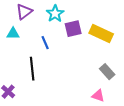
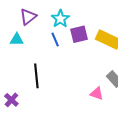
blue line: (45, 43) -> (55, 40), moved
pink triangle: (98, 96) -> (97, 94), moved

